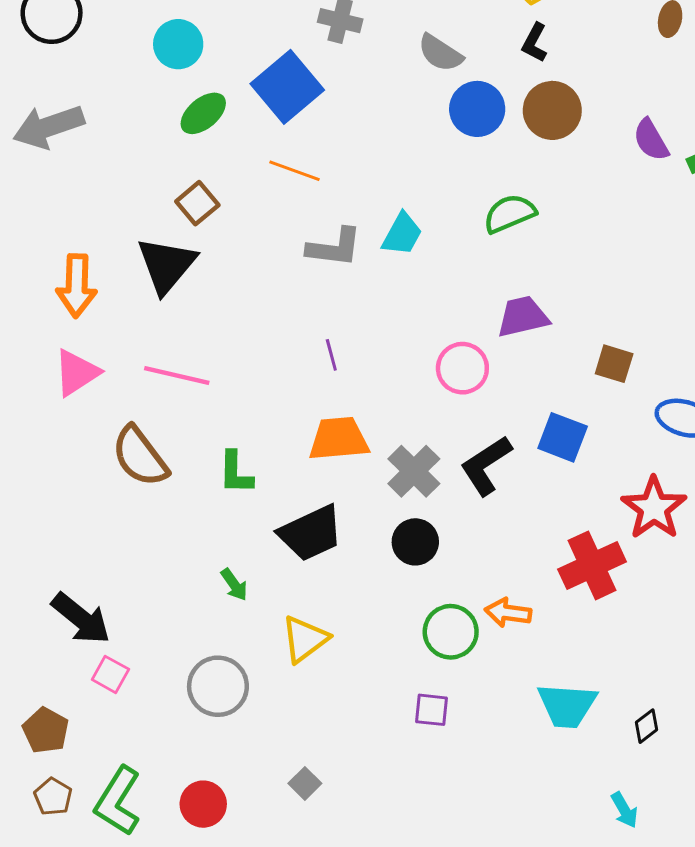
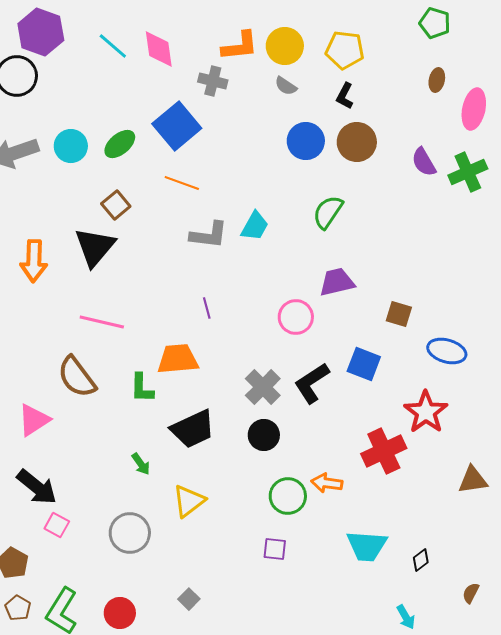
cyan circle: (178, 44) -> (71, 146), moved
gray semicircle: (440, 53) -> (286, 86), moved, size x0.7
green semicircle: (510, 214) -> (328, 212), turned -33
pink triangle: (77, 373) -> (34, 420), moved
orange trapezoid: (339, 439) -> (178, 359), moved

